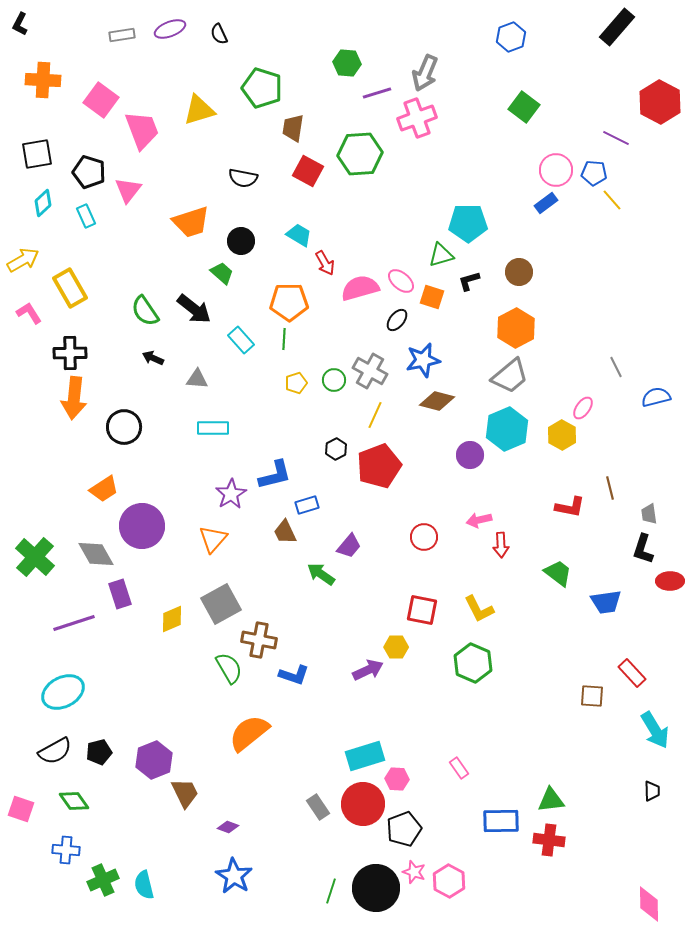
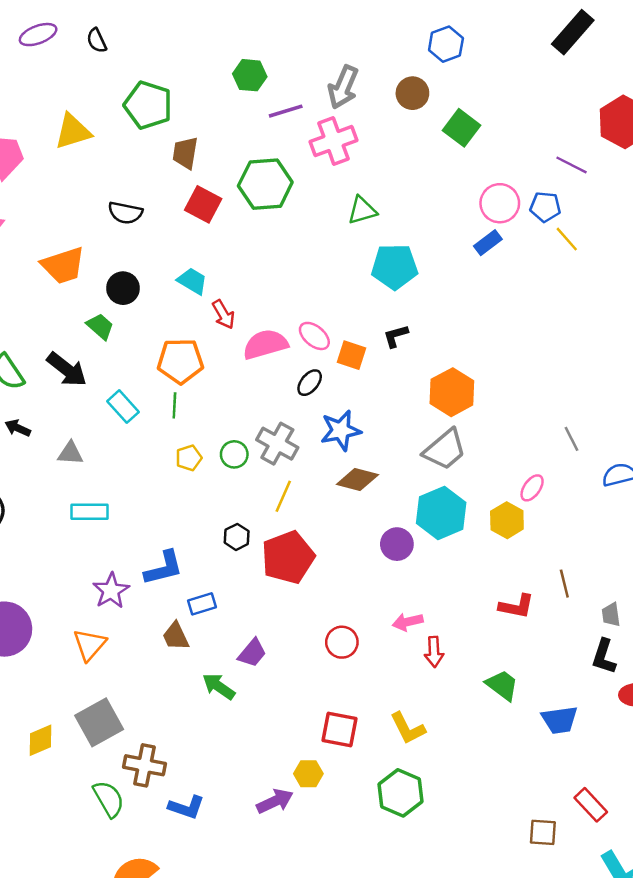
green triangle: (441, 255) -> (362, 210), moved
brown circle: (519, 272) -> (412, 93), moved

